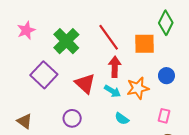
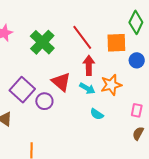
purple square: (44, 75) -> (22, 90), moved
blue circle: (166, 76) -> (137, 60), moved
purple circle: (72, 118) -> (44, 101), moved

